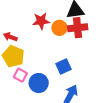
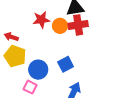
pink square: (20, 75) -> (30, 87), moved
blue circle: (39, 83) -> (38, 70), moved

